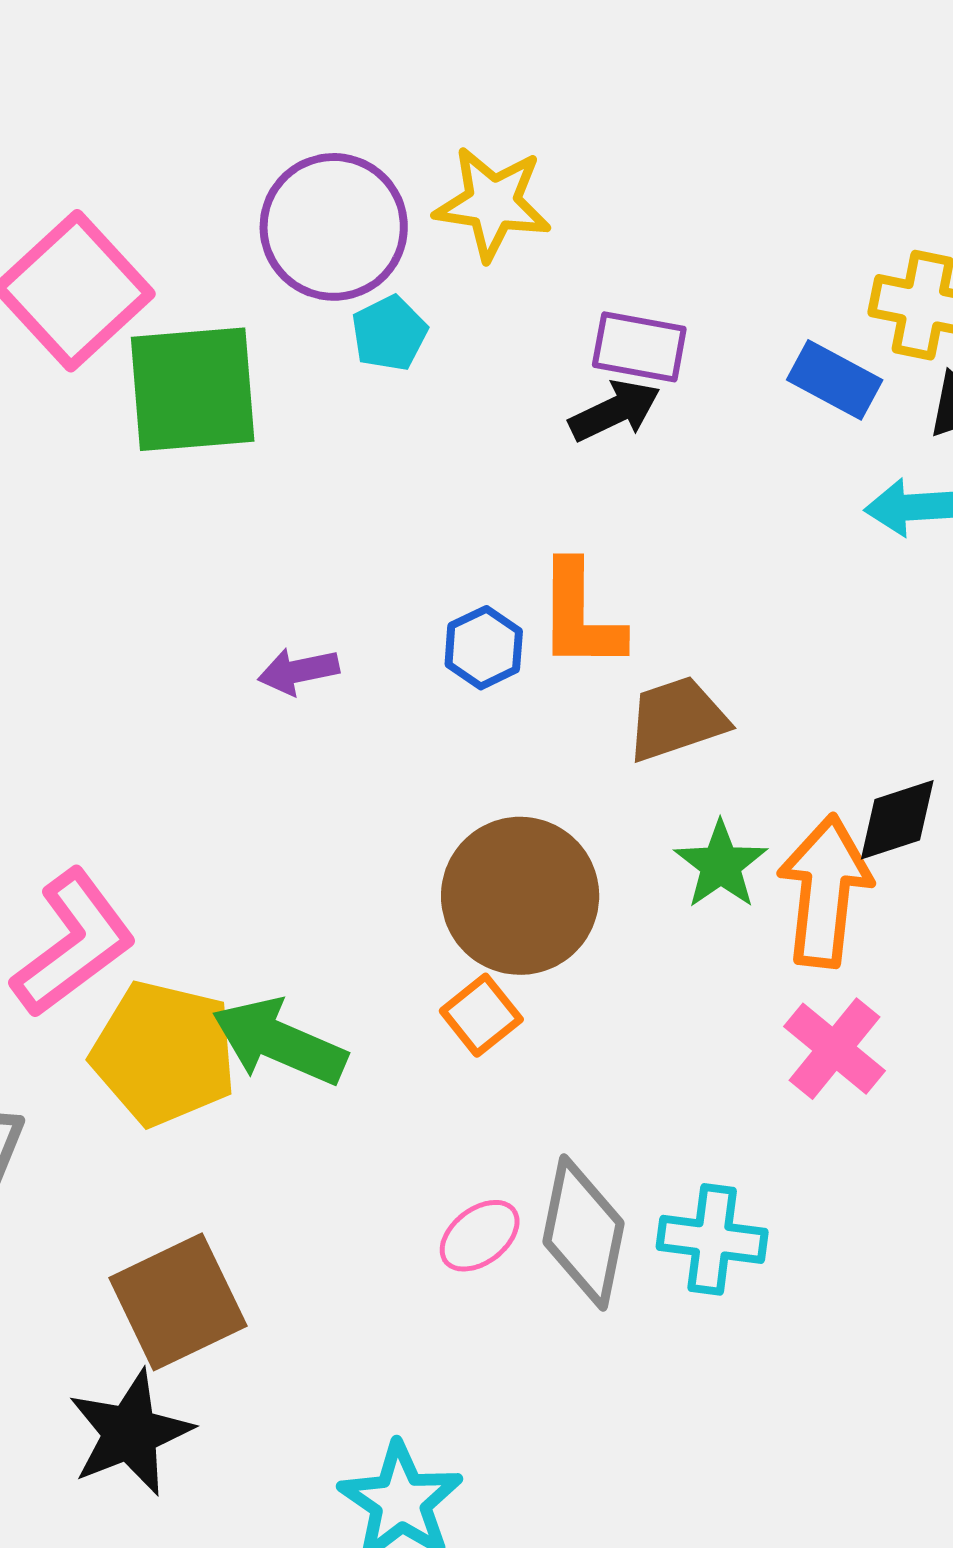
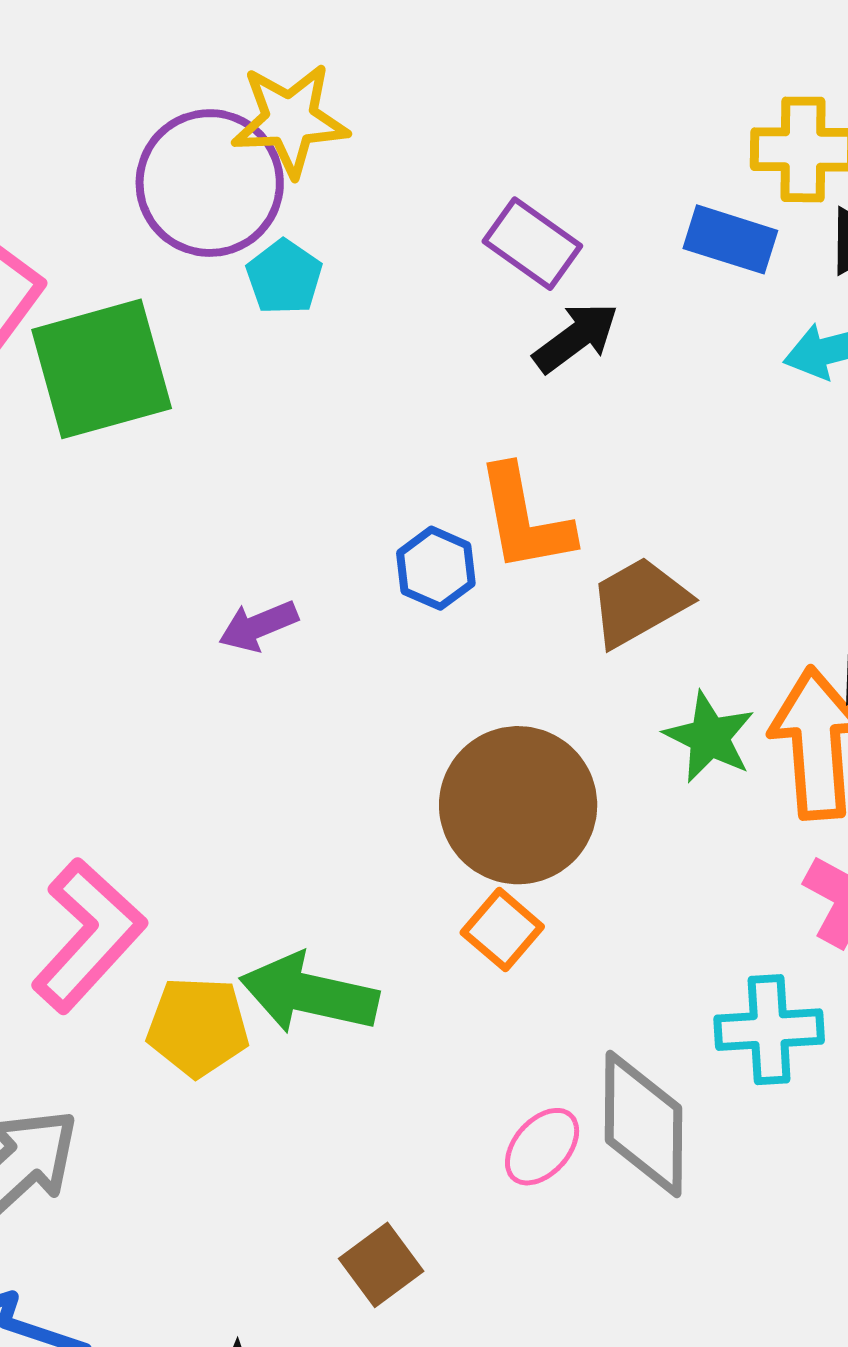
yellow star: (493, 203) -> (290, 120), moved
purple rectangle: (639, 347) -> (532, 244), turned 36
black arrow: (615, 411) -> (576, 337), moved
yellow pentagon: (164, 1053) -> (198, 1027), size x0.7
cyan cross: (712, 1239) -> (769, 1030), moved
brown square: (178, 1302) -> (381, 1265), moved, size x0.6

